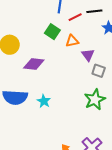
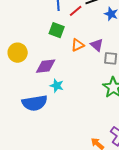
orange triangle: (72, 41) -> (78, 45), moved
cyan star: (44, 101) -> (57, 86), moved

